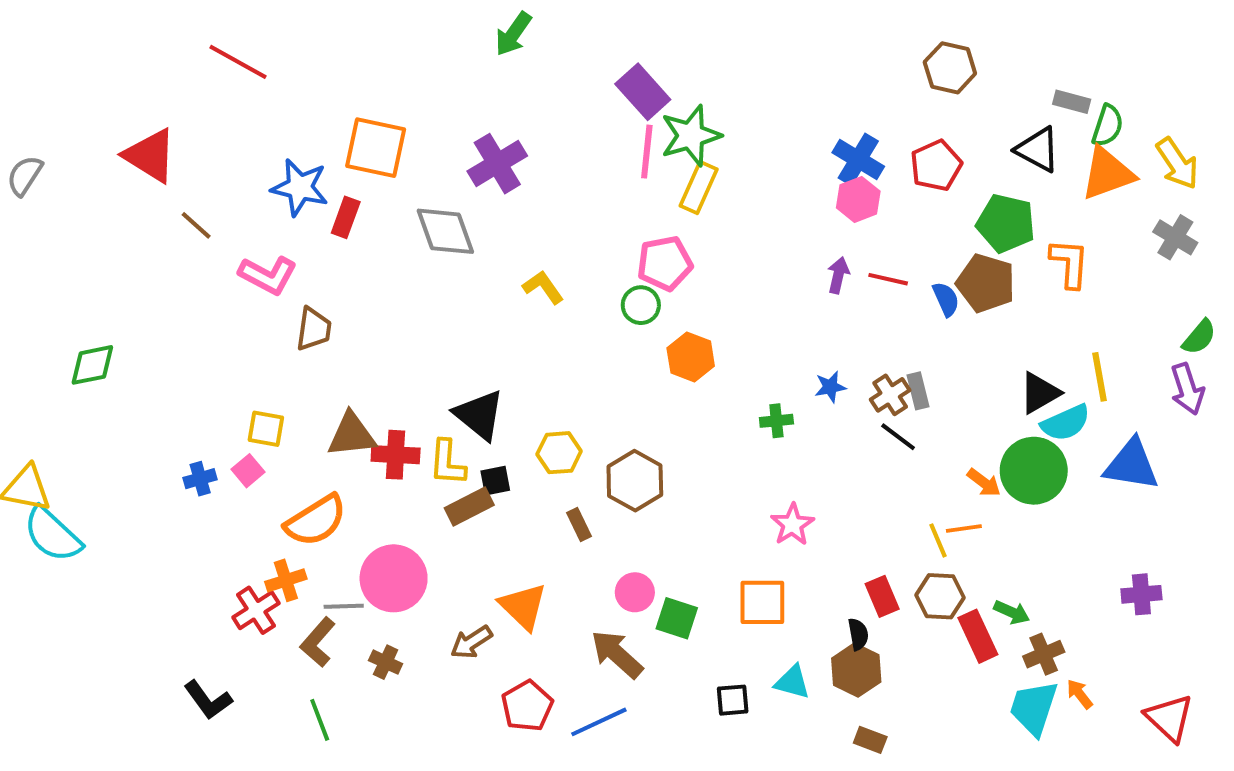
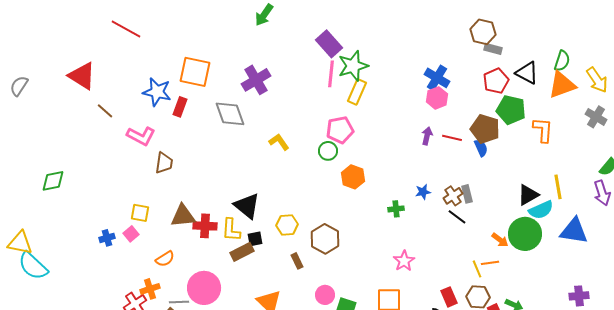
gray rectangle: (1072, 102) -> (493, 49), moved
red pentagon: (936, 166) -> (496, 81), moved
brown pentagon: (986, 283) -> (485, 129), moved
orange semicircle: (316, 521) -> (165, 259), size x0.6

